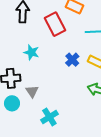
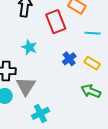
gray triangle: (32, 91) -> (26, 86), size x1.5

